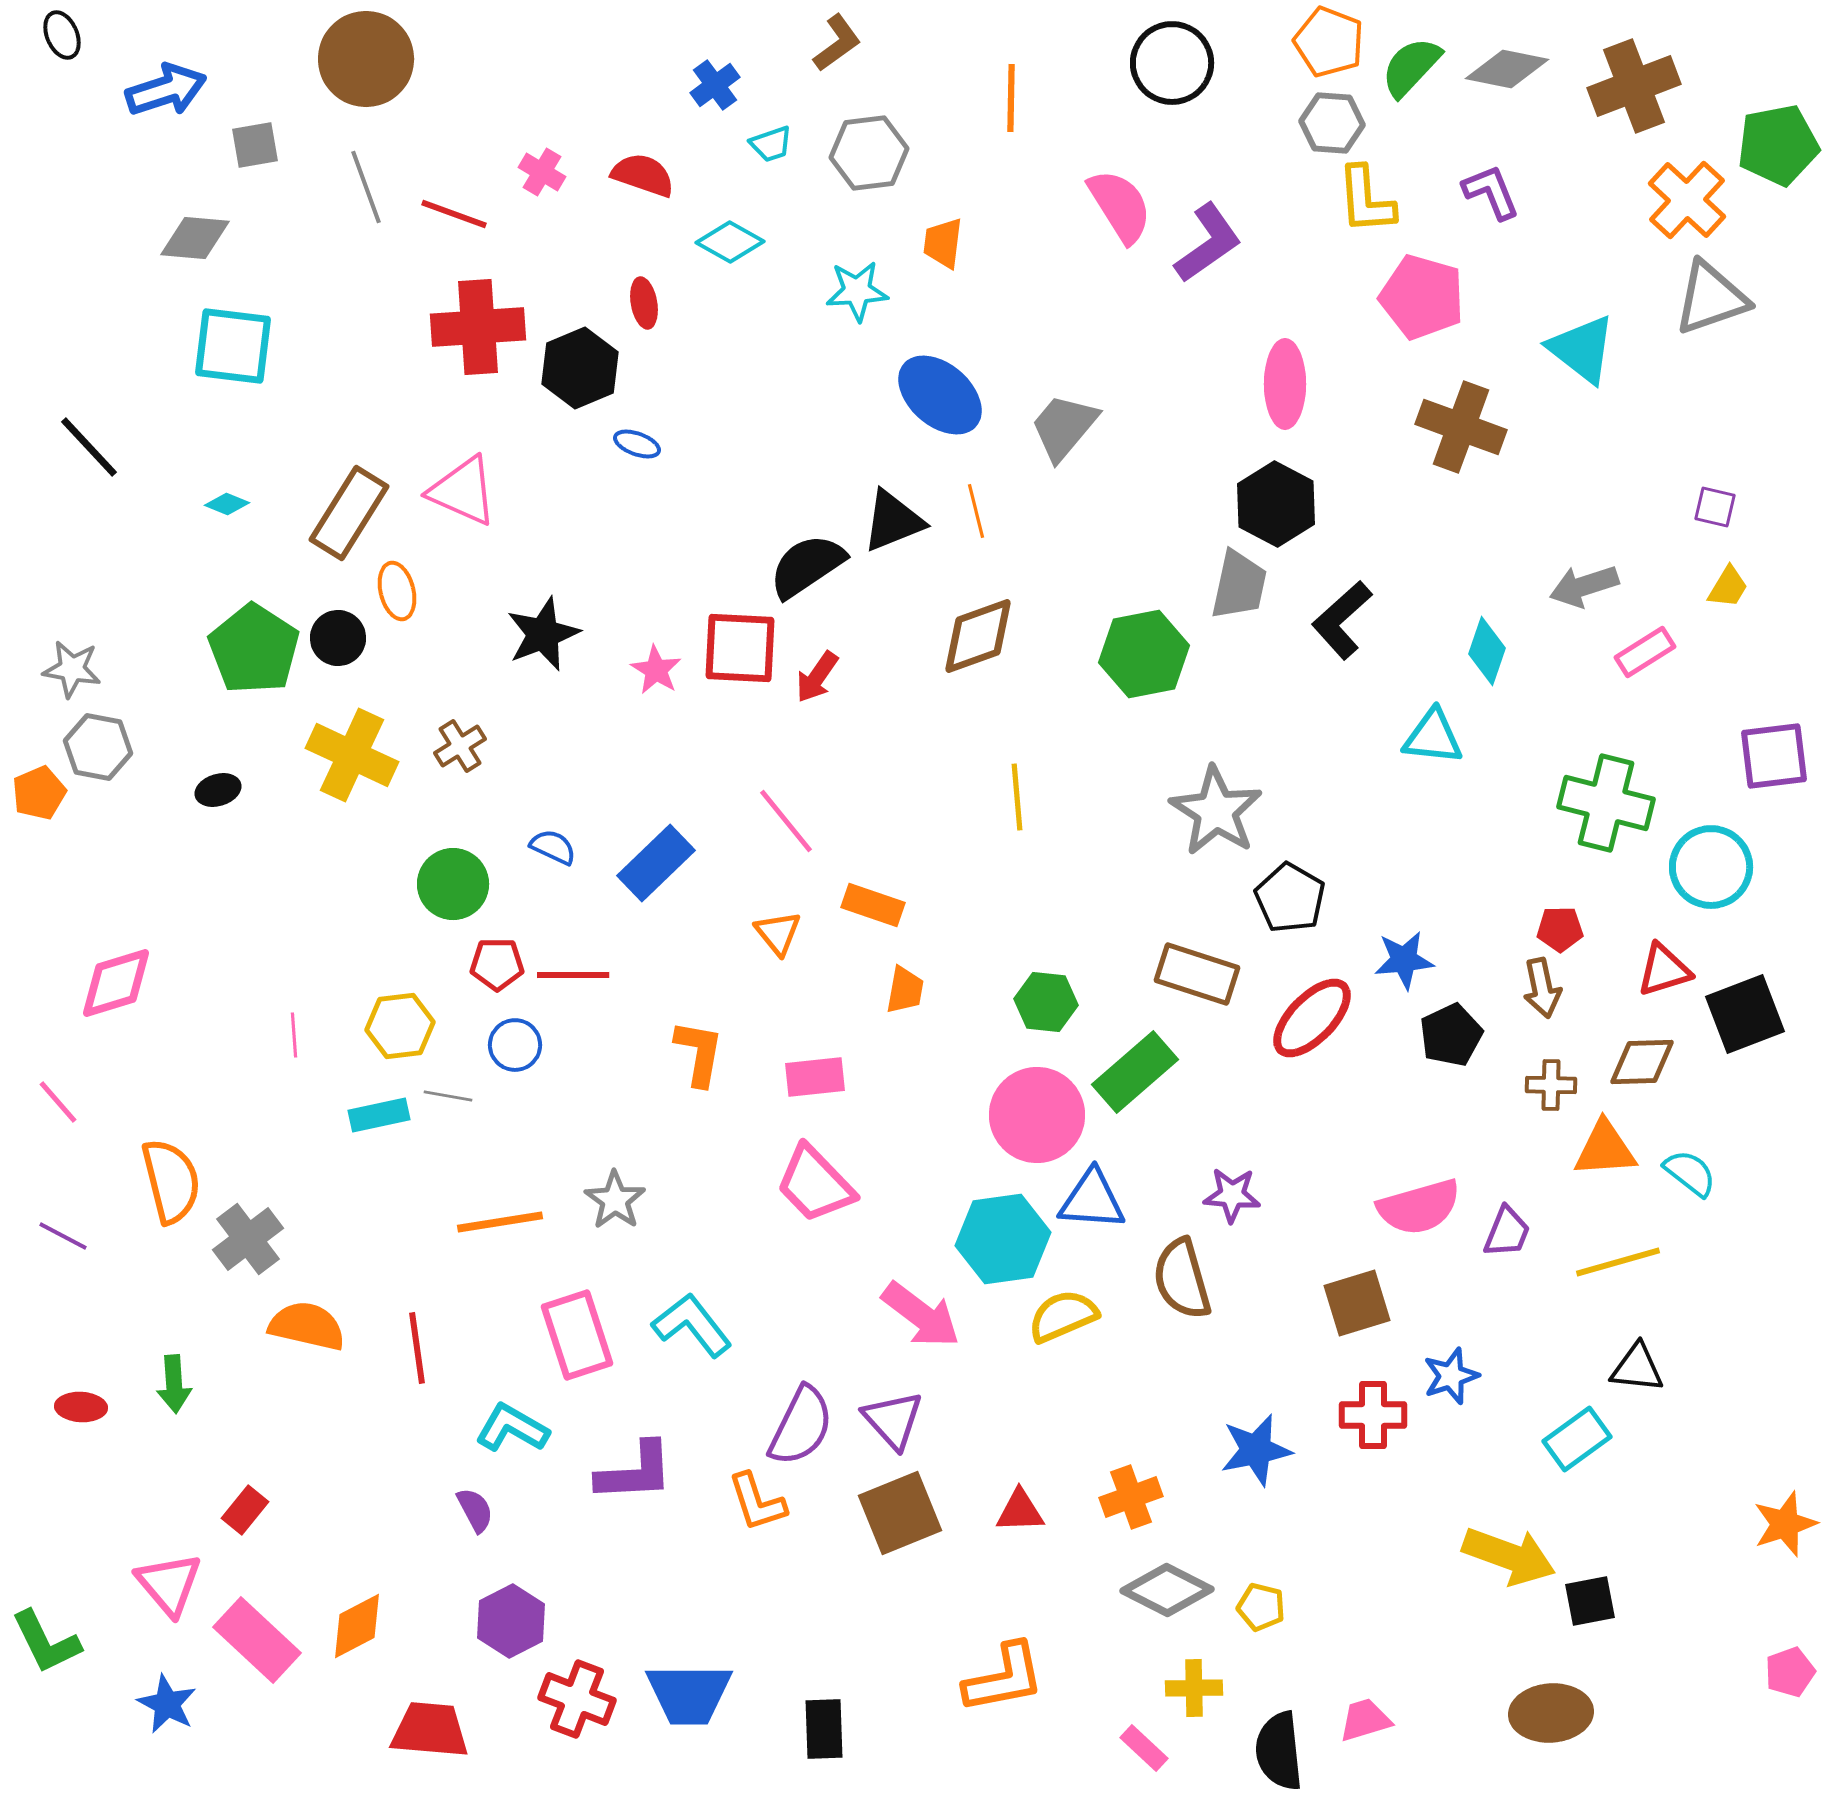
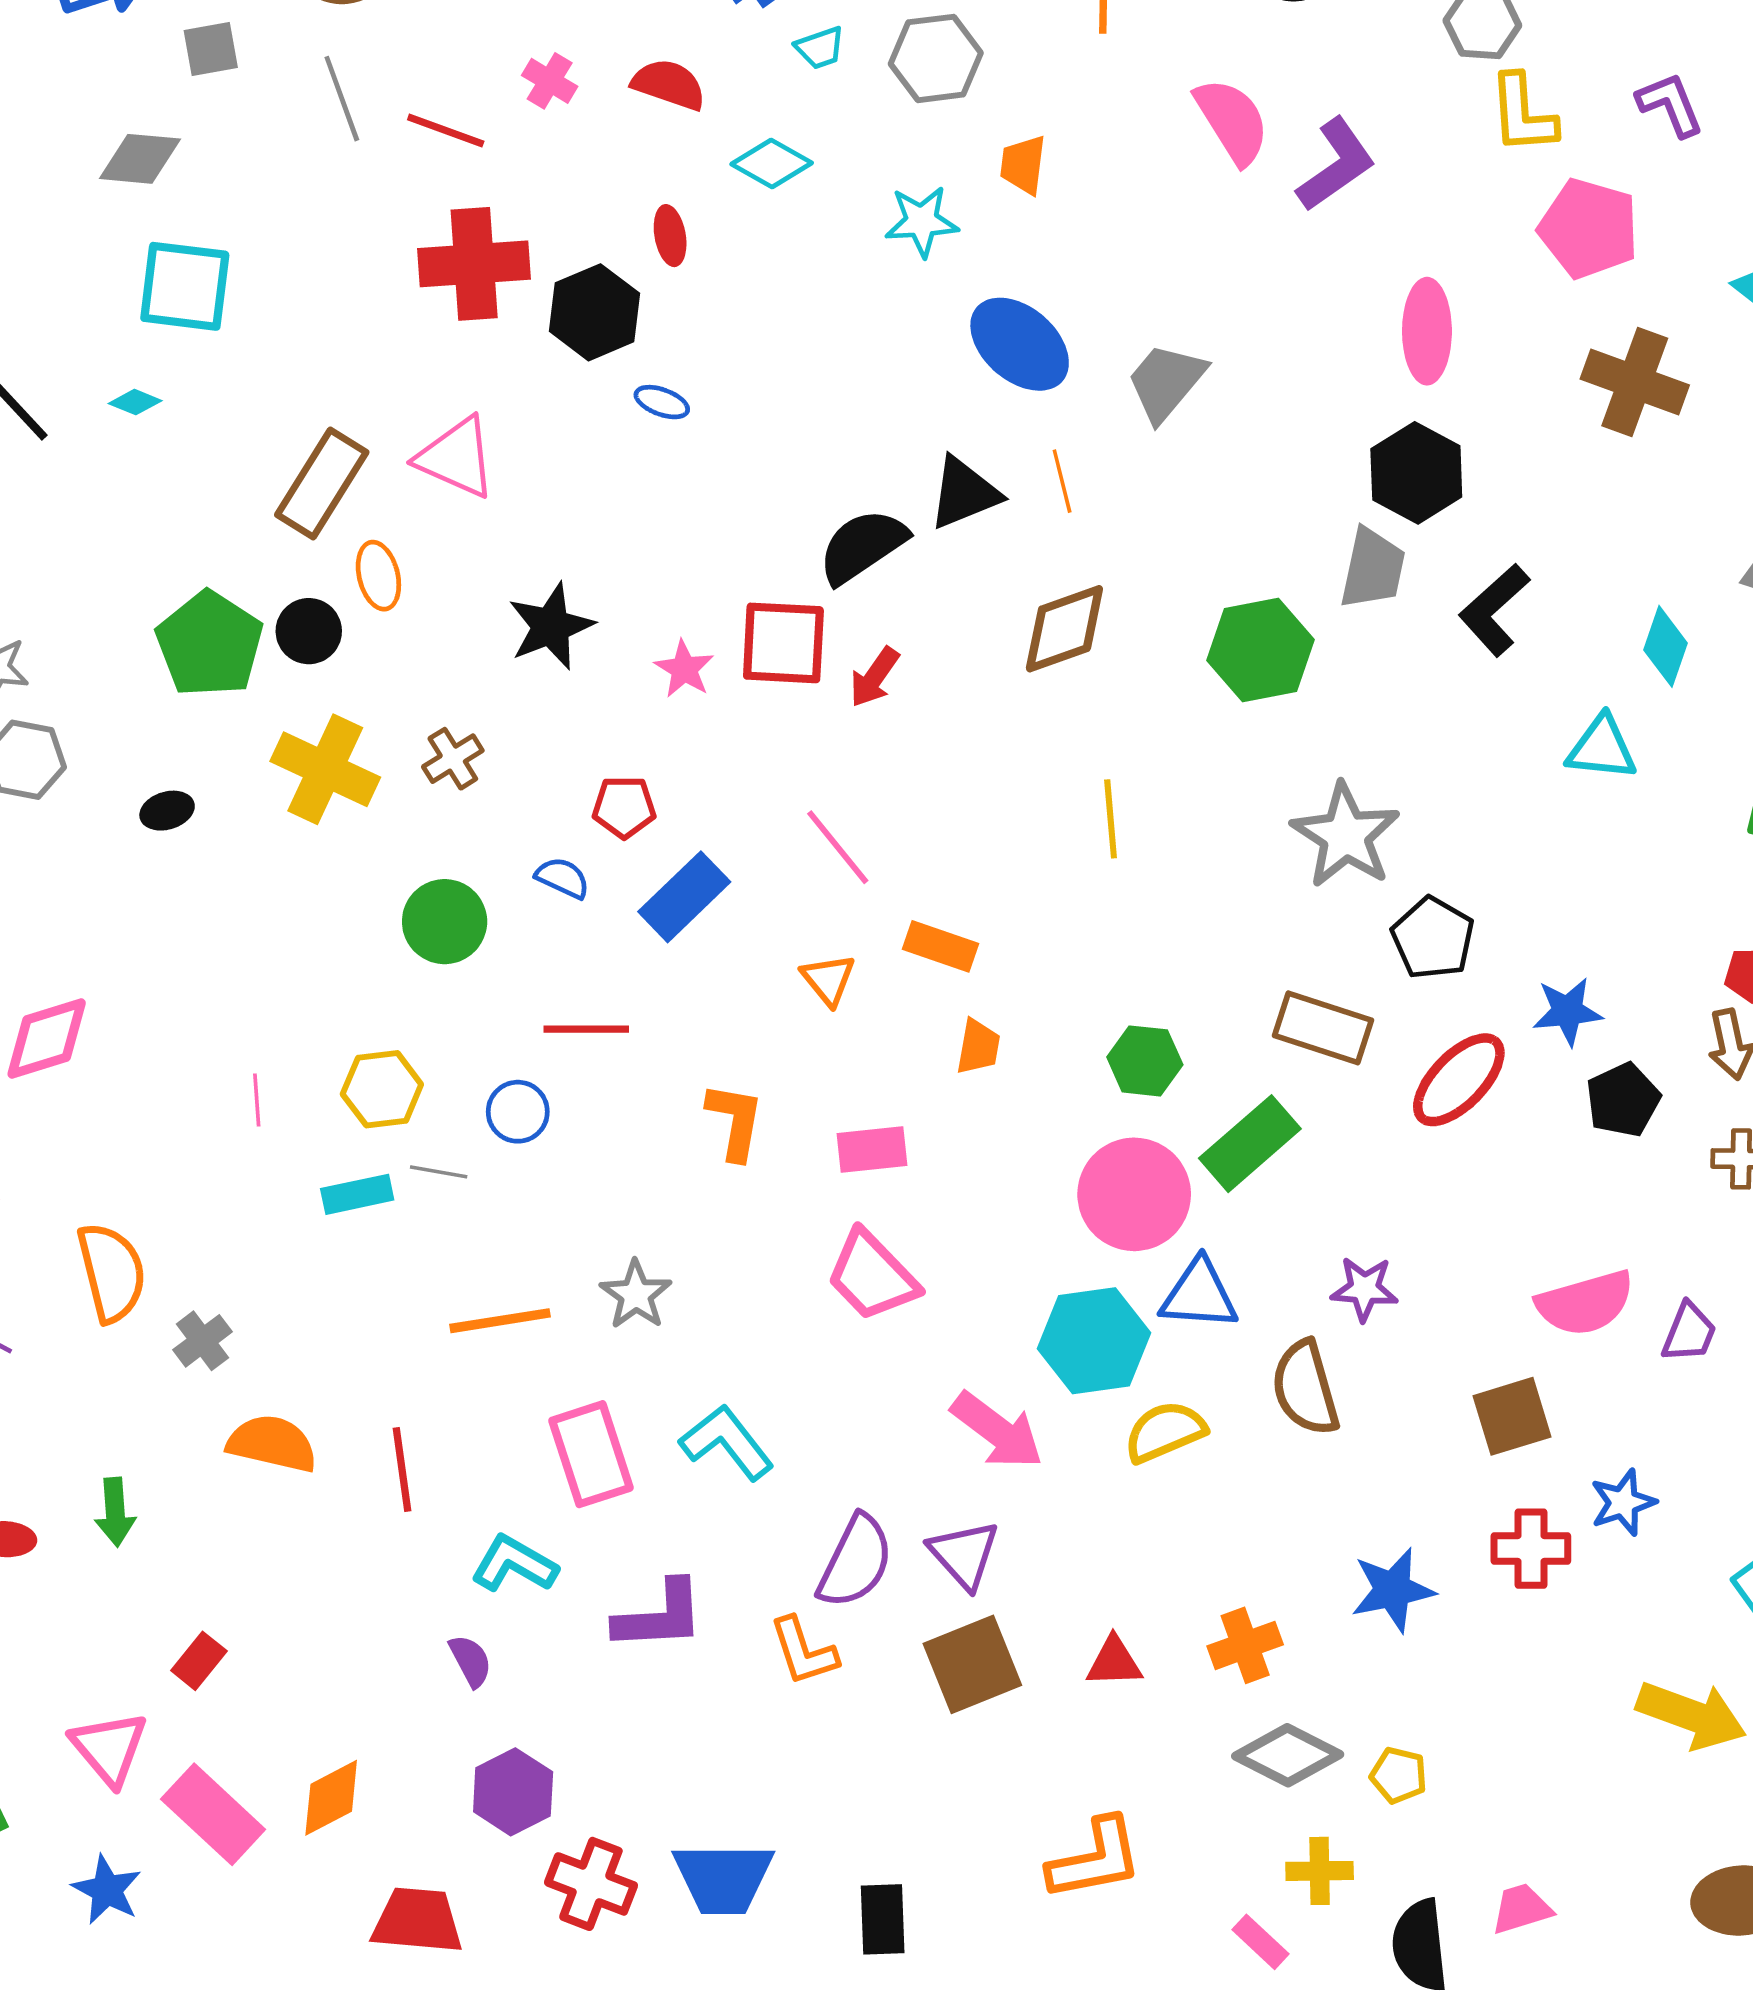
cyan diamond: (227, 504) -> (135, 402), moved
red pentagon: (497, 964) -> (624, 807), moved
gray cross: (248, 1239) -> (202, 1341), size x0.7

